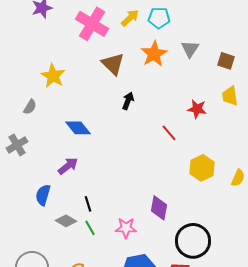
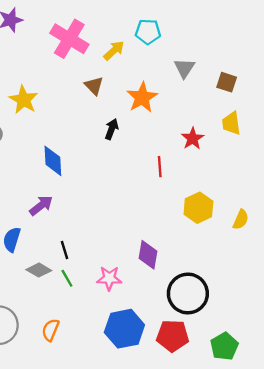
yellow arrow: (130, 18) -> (114, 50), moved
orange star: (154, 54) -> (142, 97), moved
brown triangle: (113, 64) -> (94, 86), size x0.7
red star: (197, 109) -> (193, 139), turned 30
blue diamond: (78, 128) -> (53, 161), turned 36
red line: (169, 133) -> (160, 167), turned 36

